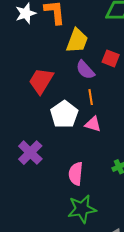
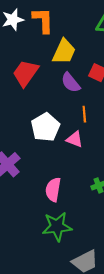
red trapezoid: (41, 81) -> (25, 73), moved
orange line: (91, 97) -> (84, 114), moved

